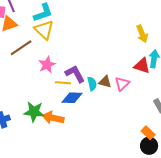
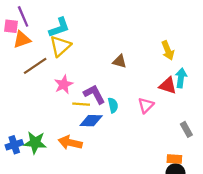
yellow triangle: (44, 30) -> (60, 46), turned 35
brown triangle: (105, 82) -> (120, 61), moved
green star: (34, 112) -> (35, 143), moved
orange rectangle: (148, 133) -> (174, 159), turned -40

